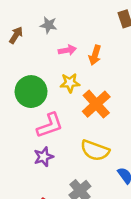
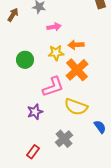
orange arrow: (95, 55) -> (76, 45), moved, turned 70
green circle: (31, 92) -> (25, 60), size x0.7
pink L-shape: (50, 125) -> (53, 87), moved

